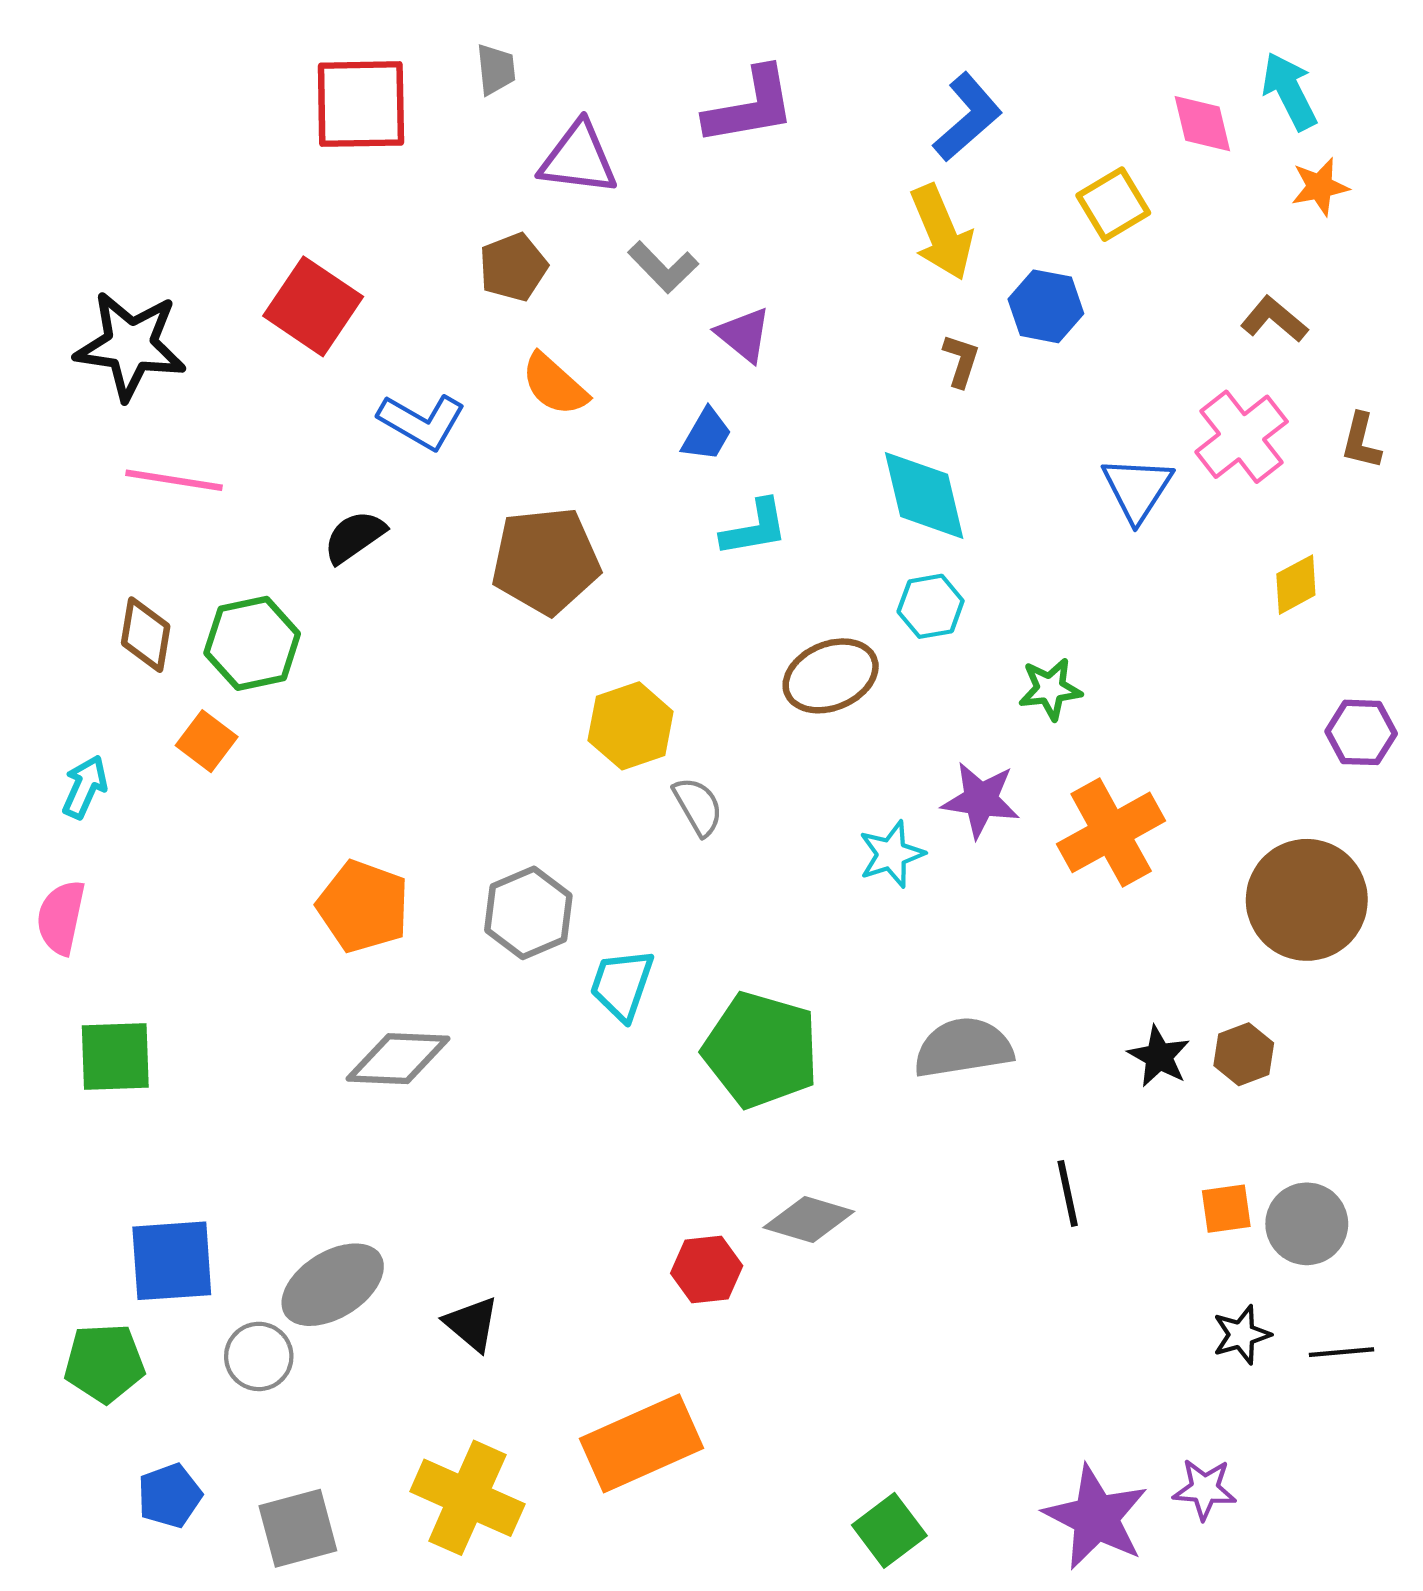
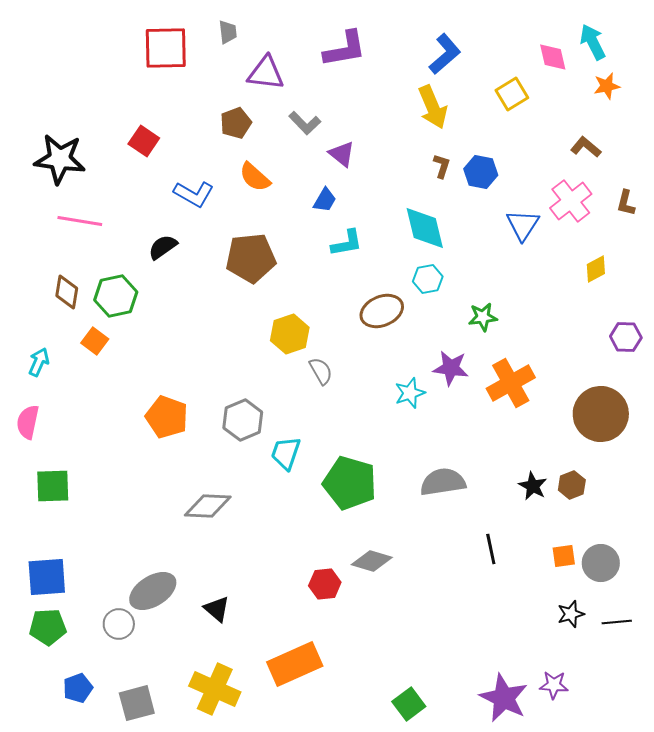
red square: (313, 306) -> (144, 141), size x0.7
blue hexagon: (1046, 306) -> (481, 172), moved
gray diamond: (398, 1059) -> (208, 506), moved
blue square: (172, 1261) -> (47, 577), moved

